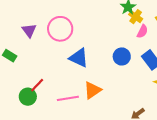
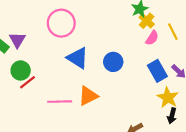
purple triangle: (29, 30) -> (17, 40), moved
blue circle: (122, 56) -> (113, 62), moved
green circle: (28, 97) -> (21, 70), moved

